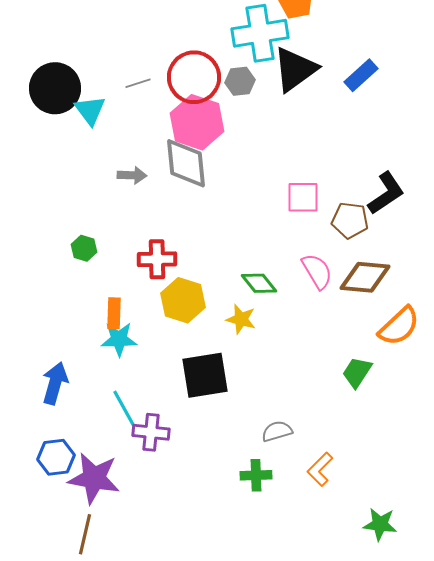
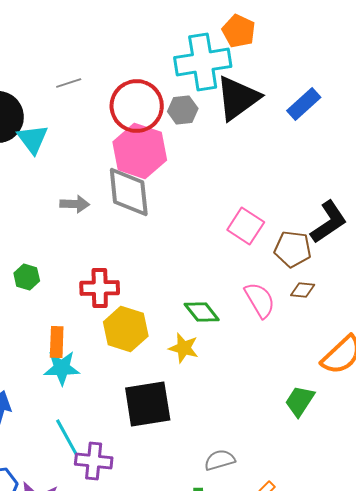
gray line: (138, 83) -> (69, 83), moved
pink square: (303, 197) -> (246, 226), turned 33
brown diamond: (365, 277) -> (303, 290), moved, size x0.5

